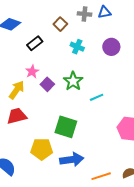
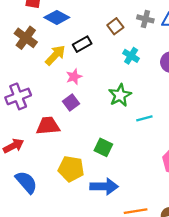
purple square: (47, 84) -> (71, 102), moved
yellow arrow: (17, 90) -> (55, 55), moved
green square: (66, 127) -> (103, 147), size x0.7

